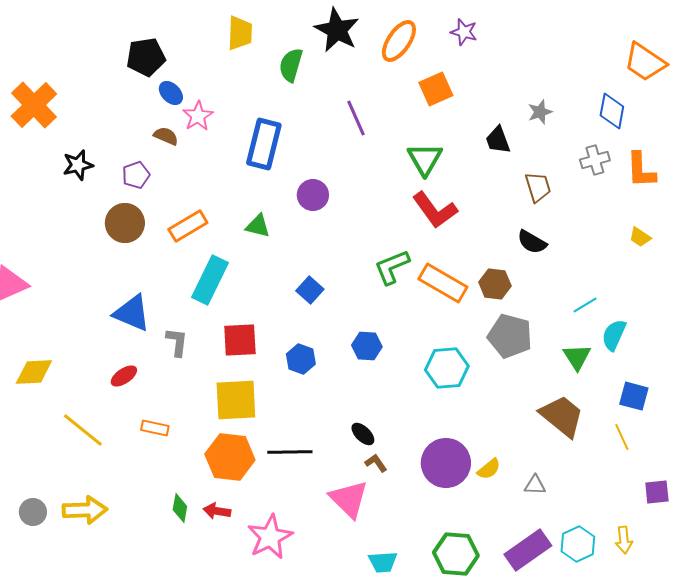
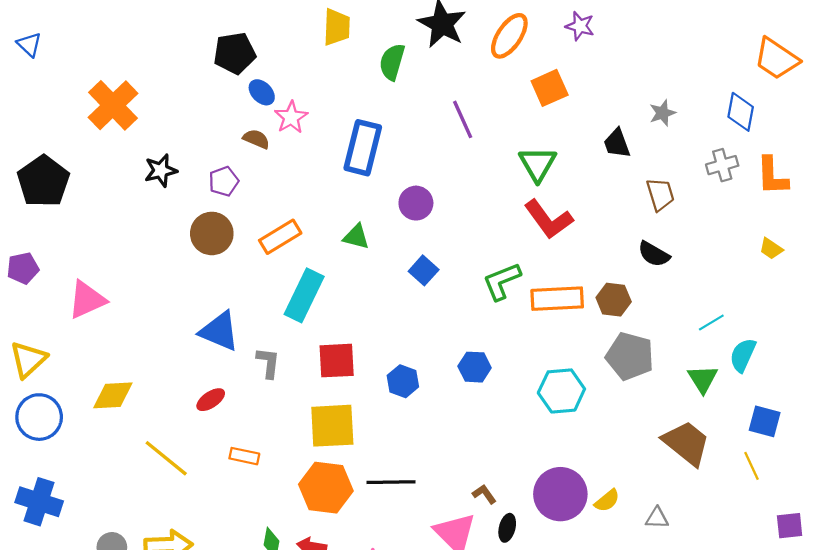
orange rectangle: (443, 283) -> (557, 299), turned -33
blue square: (310, 290) -> (424, 270), moved
black ellipse: (363, 434) -> (507, 528), moved, turned 60

